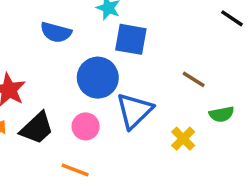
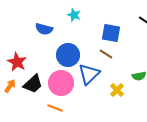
blue square: (131, 39) -> (111, 33), moved
brown line: (194, 79) -> (106, 54), moved
pink circle: (86, 126) -> (61, 83), size x1.6

